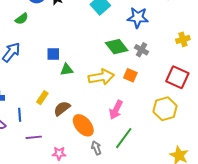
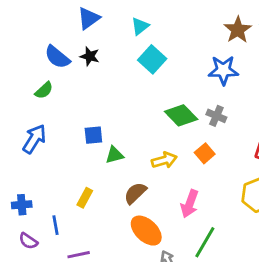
blue star: (138, 18) -> (223, 70), moved
orange square: (130, 75) -> (205, 153), turned 32
yellow arrow: (101, 77) -> (164, 160), size x0.7
brown semicircle: (62, 108) -> (135, 193), moved

